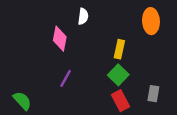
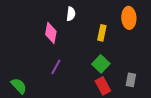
yellow rectangle: (119, 49) -> (102, 33), moved

